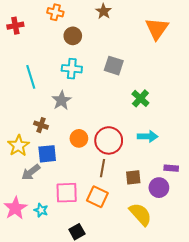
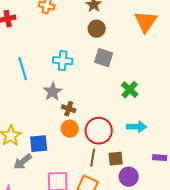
brown circle: (73, 36) -> (97, 29), moved
brown cross: (41, 125) -> (69, 109), moved
brown square: (133, 177) -> (116, 159), moved
purple circle: (159, 188) -> (129, 177), moved

